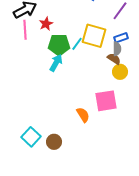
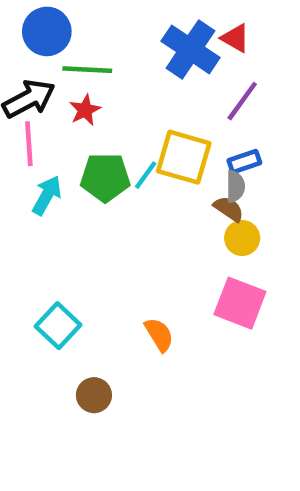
red star: (46, 24) -> (85, 110), moved
cyan arrow: (56, 63) -> (47, 195), moved
pink square: (106, 101) -> (240, 303), moved, turned 30
cyan square: (31, 137) -> (58, 326), moved

